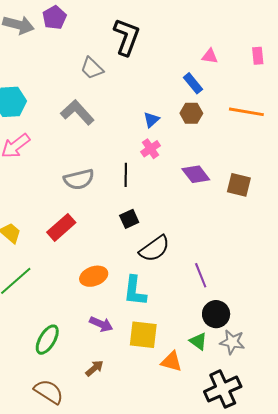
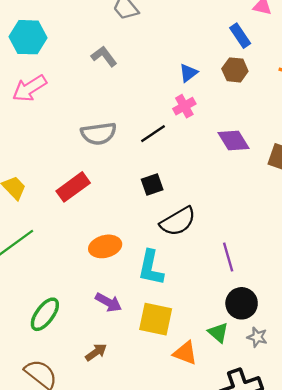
gray L-shape: (77, 112) -> (104, 56), size x0.7
black line: (126, 175) -> (153, 134), turned 50
gray star: (232, 342) -> (257, 337), size x0.7

